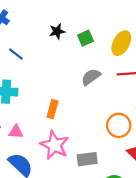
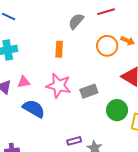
orange rectangle: (53, 109) -> (59, 49), moved
orange circle: (119, 125) -> (107, 46), moved

